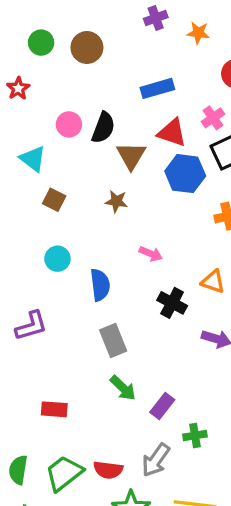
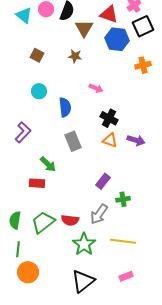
cyan triangle: (33, 159) -> (24, 15), moved
orange triangle: (213, 282) -> (110, 140), moved
purple L-shape: (31, 326) -> (23, 132), turned -30
green arrow: (123, 388) -> (48, 164), moved

